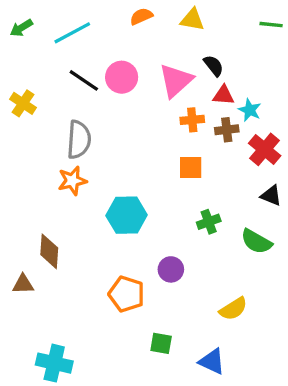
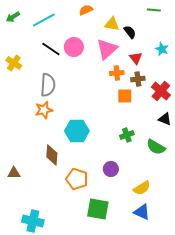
yellow triangle: (192, 20) -> (112, 24), moved
green line: (271, 25) -> (154, 10), moved
black semicircle: (214, 66) -> (130, 32), moved
red triangle: (223, 95) -> (136, 58), turned 48
cyan star: (250, 110) -> (162, 49), moved
orange square: (191, 168) -> (125, 96), moved
brown diamond: (49, 251) -> (52, 155), moved
purple circle: (171, 269) -> (111, 169), moved
green square: (161, 343) -> (98, 209), size x1.6
blue triangle: (212, 361) -> (142, 212), moved

